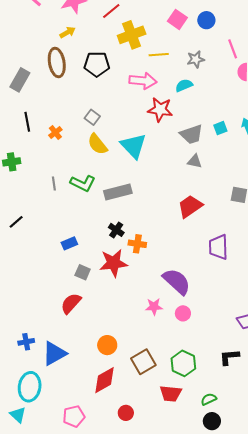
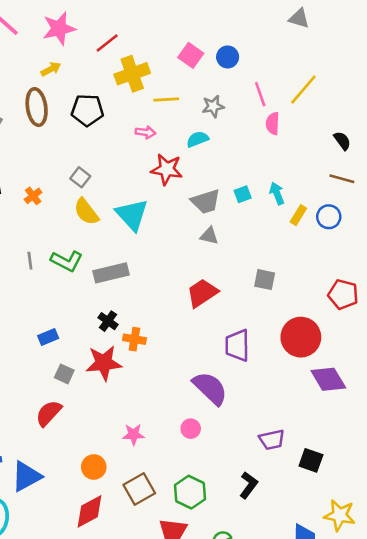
pink arrow: (143, 81) -> (146, 132), size x0.6
purple semicircle: (177, 281) -> (210, 388), moved
pink star: (154, 307) -> (133, 434), moved
black L-shape: (229, 357) -> (248, 485), turned 130

